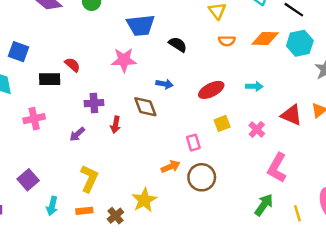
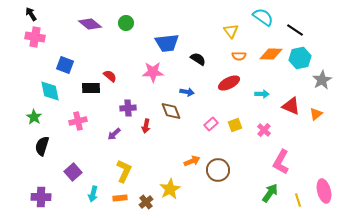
red ellipse: (211, 90) -> (229, 83), moved
red triangle: (291, 115) -> (291, 106), moved
pink rectangle: (193, 143) -> (211, 124), moved, turned 64

